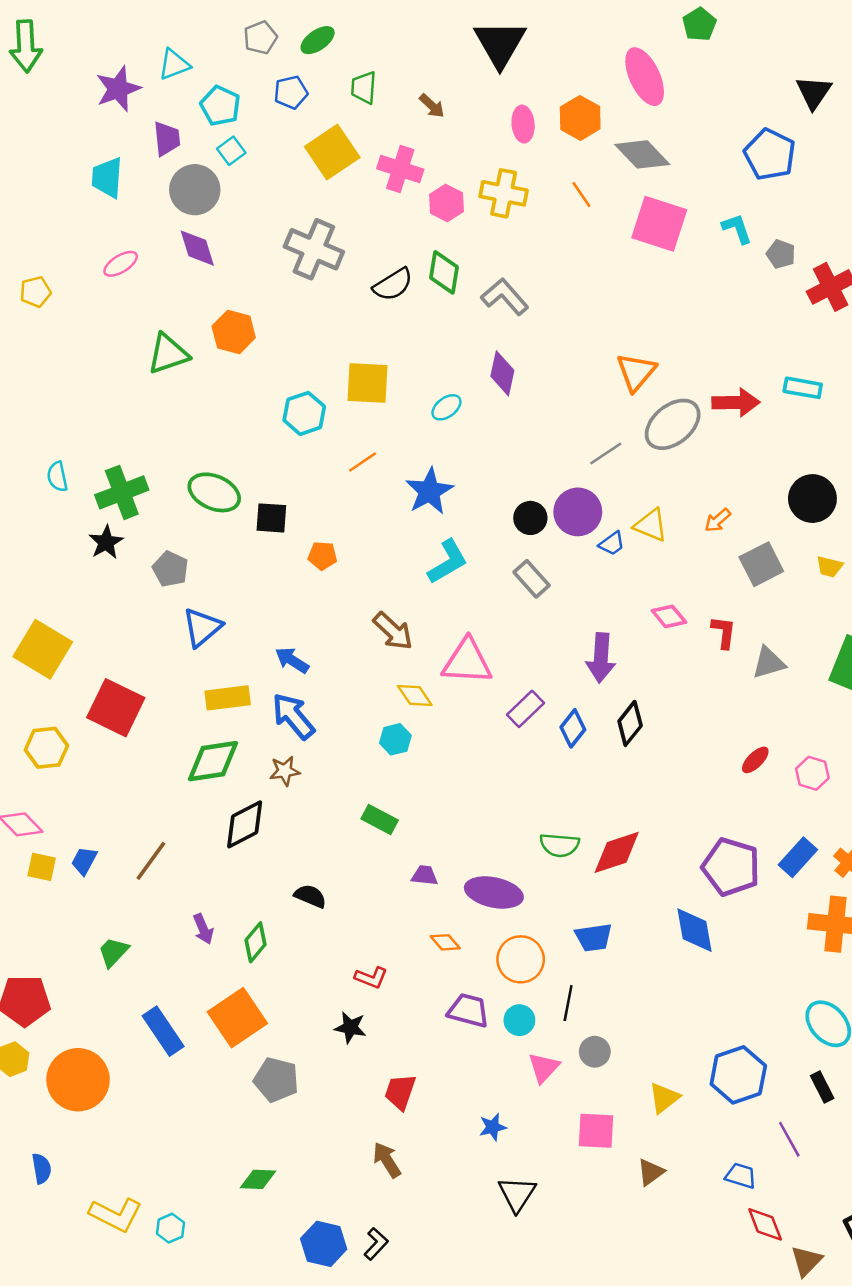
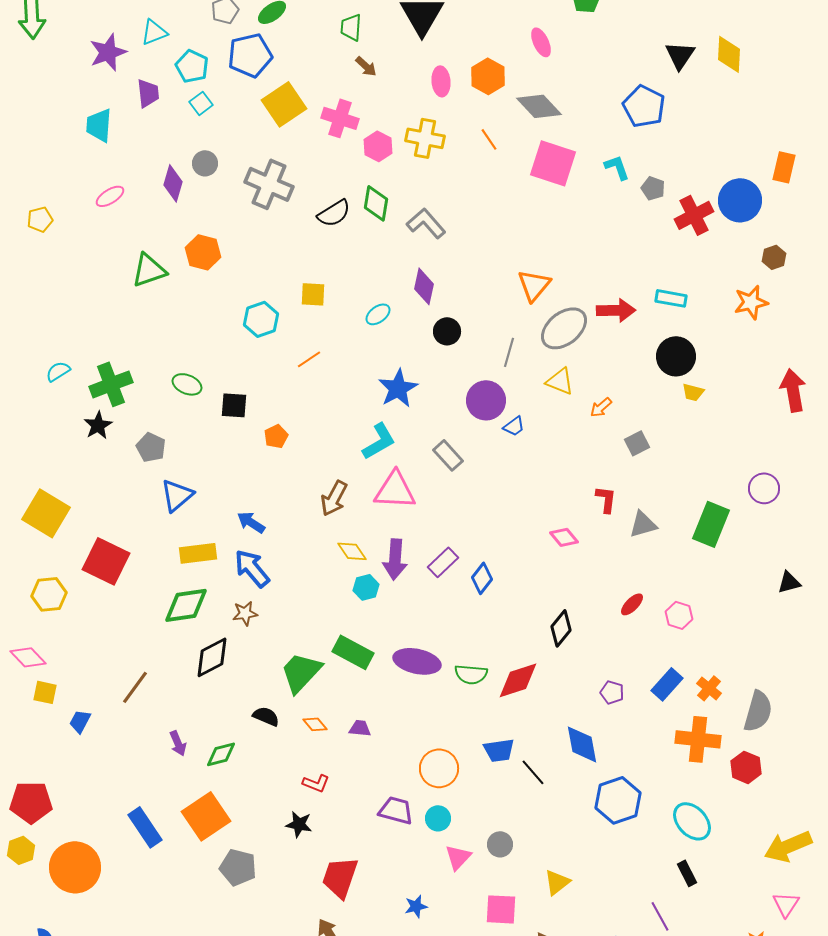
pink ellipse: (645, 77) -> (541, 42), size x0.6
green trapezoid: (364, 88) -> (351, 27), moved
blue pentagon: (291, 92) -> (250, 55), size x1.6
gray circle: (195, 190) -> (205, 163), moved, size x0.6
purple diamond: (197, 248) -> (173, 183), turned 33
yellow square: (367, 383) -> (313, 294), size x0.7
gray line: (606, 454) -> (509, 352), turned -40
cyan semicircle: (57, 477) -> (58, 371), turned 70
blue star: (429, 491) -> (398, 388), moved
green ellipse: (214, 492) -> (187, 384), size x0.7
black circle: (812, 499) -> (676, 356), moved
black circle: (530, 518) -> (447, 331), moved
yellow triangle: (651, 525) -> (560, 381), moved
orange pentagon: (322, 556) -> (276, 436), turned -30
gray square: (761, 564) -> (637, 443), size x0.7
yellow trapezoid: (829, 567) -> (693, 392), moved
pink diamond: (669, 616) -> (564, 537), moved
brown arrow: (393, 631) -> (334, 498), turned 75
purple arrow: (601, 658) -> (395, 559), moved
pink triangle: (467, 661) -> (395, 490), moved
black diamond: (630, 723) -> (561, 628), moved
cyan hexagon: (395, 739) -> (366, 587), moved
green rectangle: (380, 820) -> (353, 652), moved, size x1.4
blue trapezoid: (84, 861) -> (80, 721), moved
purple pentagon: (731, 867) -> (612, 692), size x0.5
purple trapezoid: (425, 875) -> (360, 728), moved
purple ellipse: (494, 892) -> (417, 661), moved
green diamond: (256, 942) -> (221, 754), turned 36
orange diamond: (445, 942) -> (315, 724), moved
green trapezoid: (113, 952) -> (301, 672), moved, size x1.6
black line: (568, 1003) -> (533, 772), moved, turned -52
blue hexagon: (738, 1075) -> (618, 800), moved
red trapezoid: (400, 1092) -> (340, 877), size x1.4

